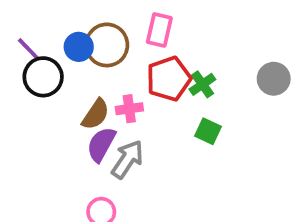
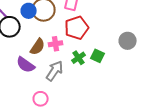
gray circle: (274, 79) -> (128, 41), moved
green cross: (202, 84) -> (79, 58), moved
purple semicircle: (101, 144) -> (26, 65), moved, turned -84

